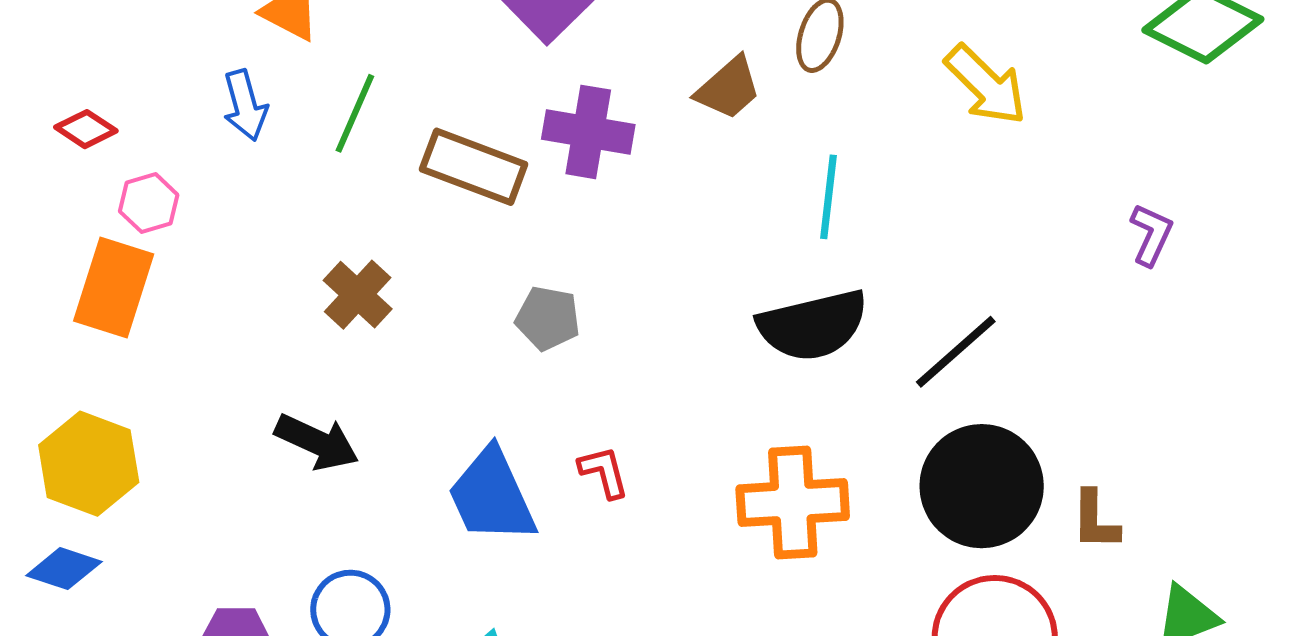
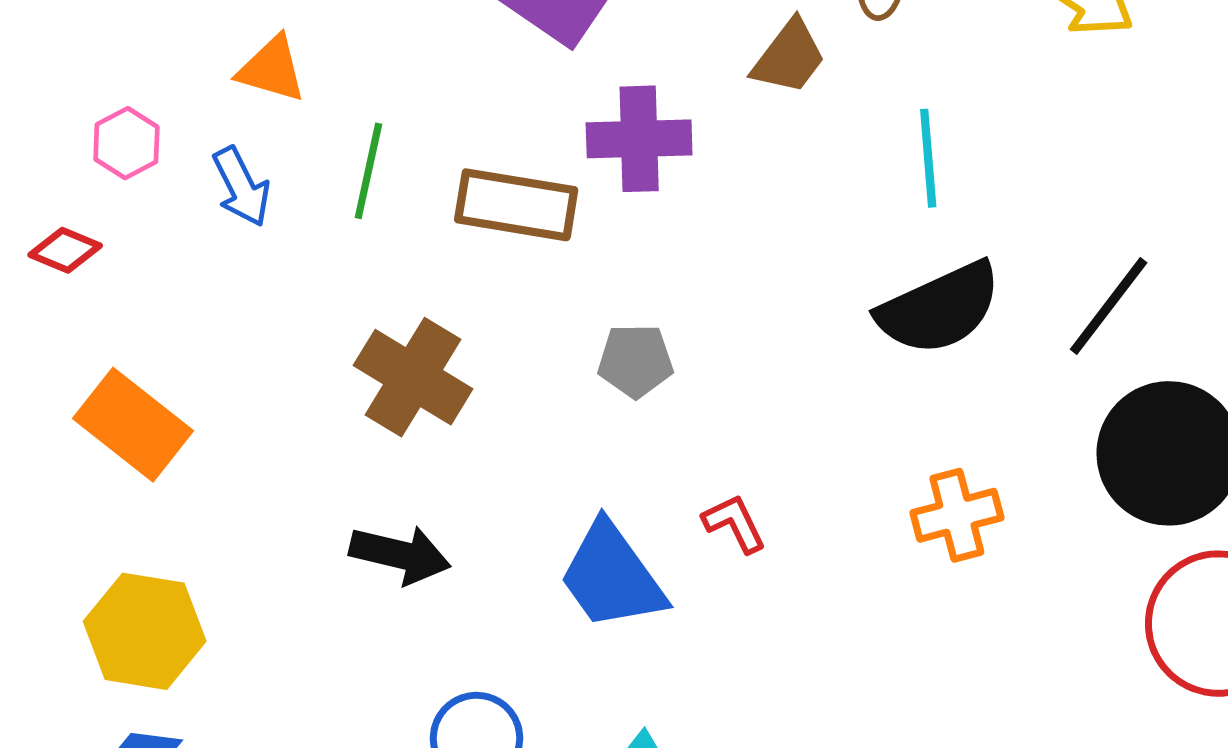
pink hexagon: (149, 203) -> (126, 143), moved
orange rectangle: (114, 288) -> (133, 425), turned -58
brown cross: (358, 295) -> (413, 377), size x1.4
orange cross: (793, 503) -> (957, 515), size x0.7

